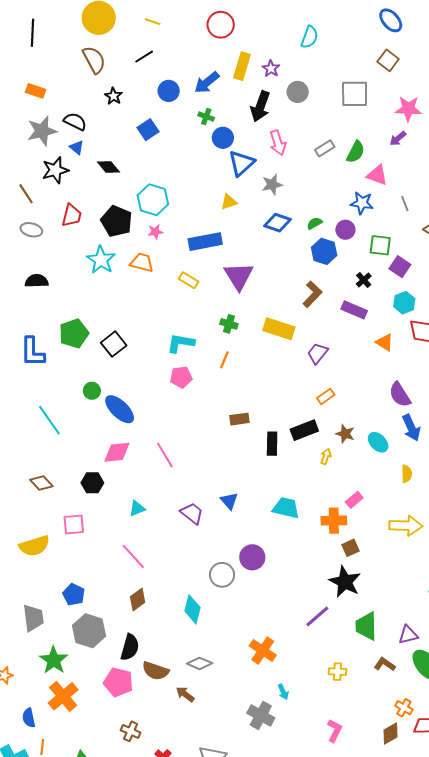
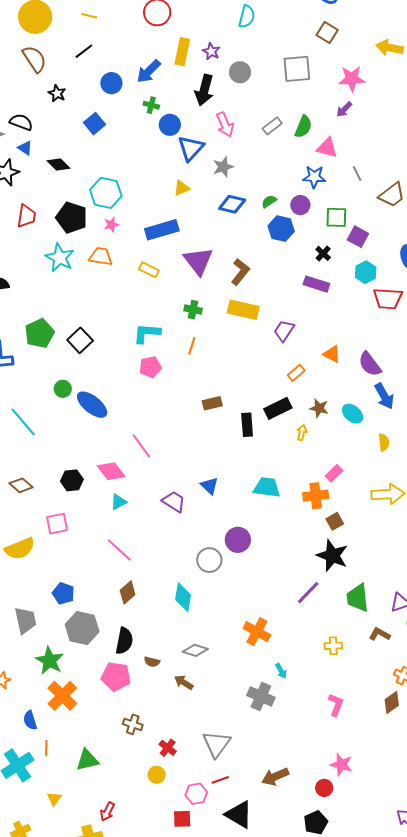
brown L-shape: (312, 294) -> (240, 272), moved
orange triangle: (385, 342) -> (332, 354), moved
pink diamond: (117, 452) -> (111, 471), moved, turned 64
brown semicircle: (155, 671) -> (152, 662), size x0.6

